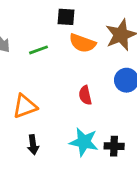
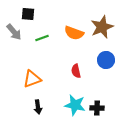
black square: (66, 17) -> (28, 14), moved

